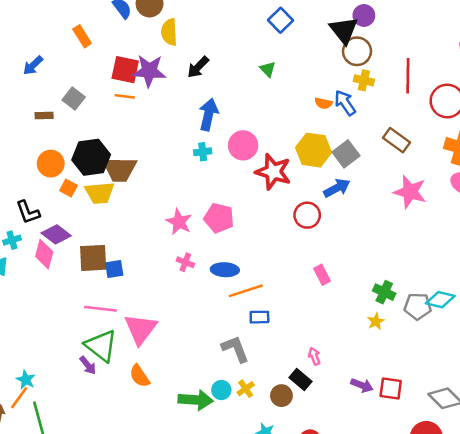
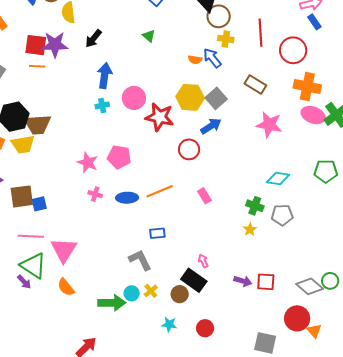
orange line: (246, 291) -> (160, 191), moved
cyan diamond: (440, 300) -> (278, 178), moved
black rectangle: (301, 379) -> (194, 280), size x1.4

